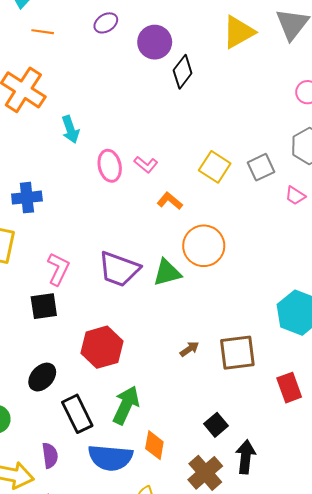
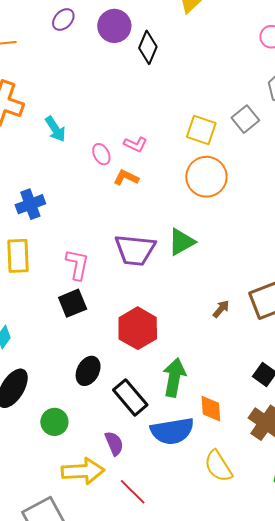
pink ellipse: (110, 166) -> (101, 154), size x0.7
orange L-shape: (170, 201) -> (126, 178), moved
orange circle: (204, 246) -> (206, 177), moved

